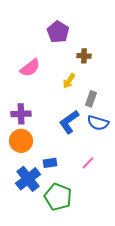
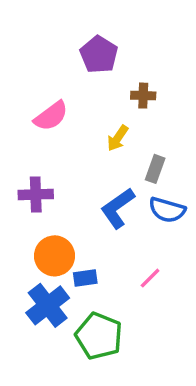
orange circle: (21, 141) -> (54, 256), moved

